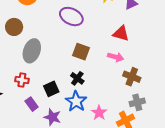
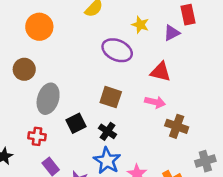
purple ellipse: (71, 17) -> (117, 50), moved
black square: (51, 89) -> (76, 123), moved
gray cross: (137, 102) -> (205, 161), moved

